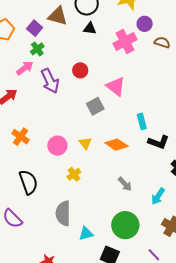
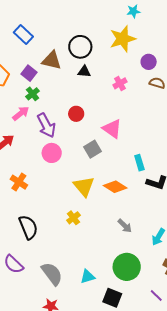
purple circle: (145, 24) -> (149, 62), moved
pink cross: (125, 42) -> (120, 83), size x0.6
yellow triangle: (85, 143) -> (84, 186), size x1.6
pink circle: (57, 146) -> (52, 153), moved
gray semicircle: (63, 213) -> (52, 274), moved, turned 145

